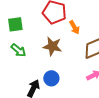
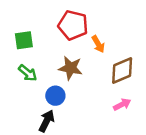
blue circle: (51, 78) -> (55, 96), moved

